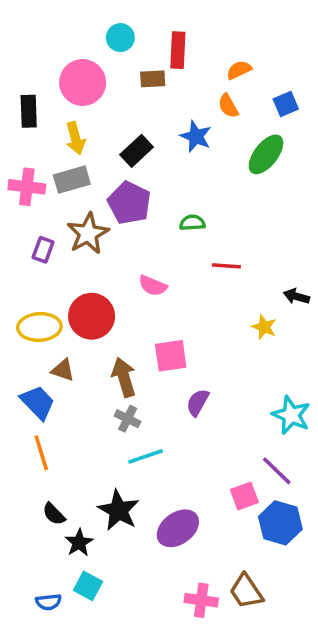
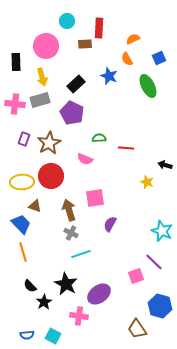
green ellipse: (266, 154) -> (148, 86), turned -65
green semicircle: (192, 223) -> (99, 138), moved
brown star: (88, 234) -> (49, 143), moved
blue hexagon: (280, 523) -> (160, 306), moved
cyan square: (88, 586) -> (53, 336), moved
pink cross: (201, 600) -> (79, 316), moved

